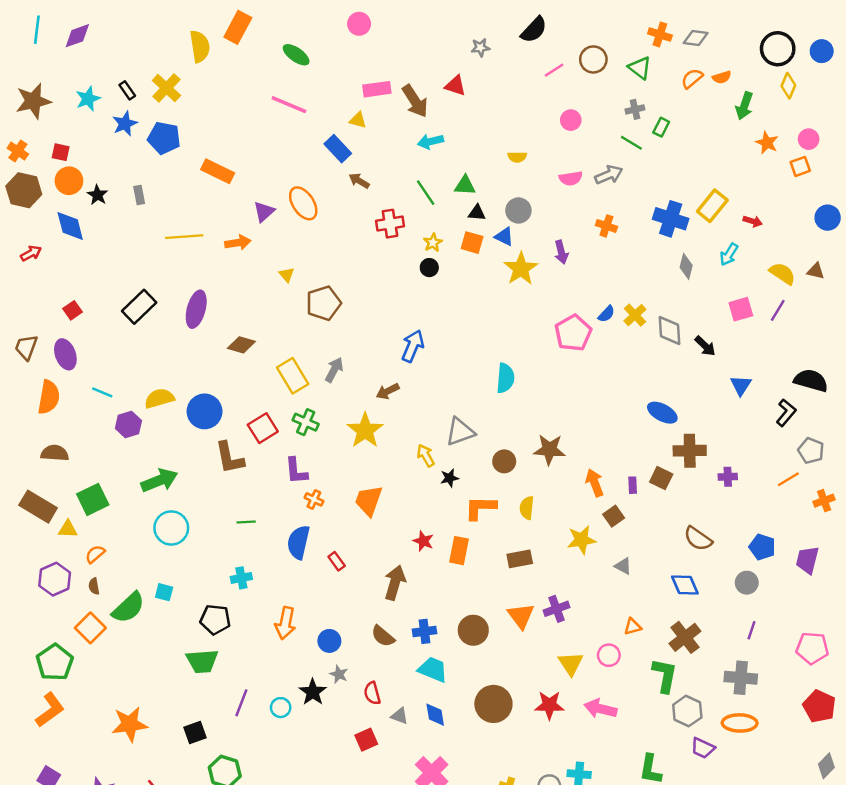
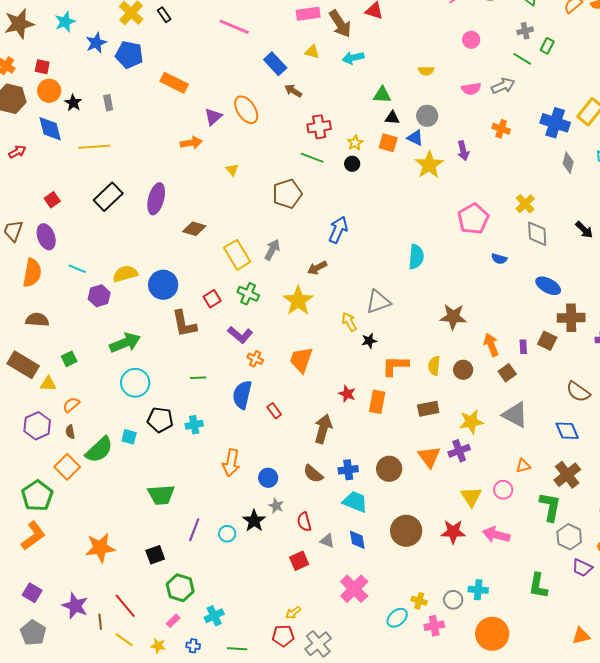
black rectangle: (127, 90) -> (164, 15), moved
yellow triangle: (358, 120) -> (312, 52), moved
green line: (426, 193) -> (312, 158), moved, turned -35
yellow line: (184, 237) -> (94, 147), moved
brown pentagon: (323, 303) -> (287, 194), moved
blue semicircle: (606, 314) -> (499, 259), moved, turned 63
gray diamond: (669, 331) -> (537, 234), moved
red square: (263, 428) -> (212, 299), size x0.7
brown circle: (504, 461) -> (463, 370), moved
purple L-shape: (296, 471) -> (240, 335), turned -45
green square: (93, 499) -> (69, 359), size x0.6
yellow star: (581, 540) -> (471, 422), moved
gray triangle: (623, 566) -> (515, 415), size x1.8
black pentagon: (215, 620) -> (160, 420), moved

